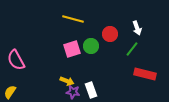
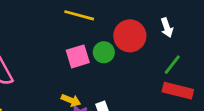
red circle: (110, 34) -> (130, 36), size x1.5
green line: (132, 49) -> (172, 65), moved

